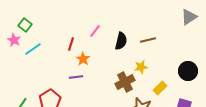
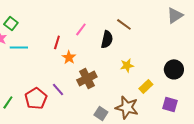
brown line: (148, 40) -> (124, 24), moved, turned 49
cyan line: (33, 49) -> (19, 47), turned 36
purple line: (76, 77) -> (58, 89), moved, turned 56
brown cross: (125, 82) -> (87, 78), moved

